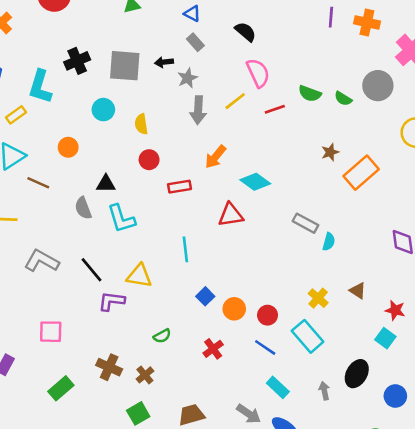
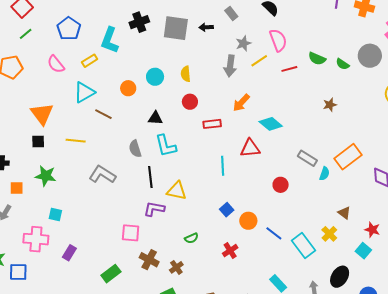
gray star: (188, 78) -> (243, 43), moved
cyan circle: (103, 110) -> (155, 77), moved
orange rectangle: (361, 173) -> (348, 157), moved
gray semicircle: (83, 208) -> (135, 149), moved
cyan line: (185, 249) -> (223, 166), moved
black line: (92, 270) -> (150, 177), moved, turned 30
yellow cross: (318, 298) -> (329, 234), moved
red circle: (268, 315) -> (281, 185), moved
pink square: (51, 332) -> (131, 233), moved
blue line: (265, 347) -> (274, 233), moved

